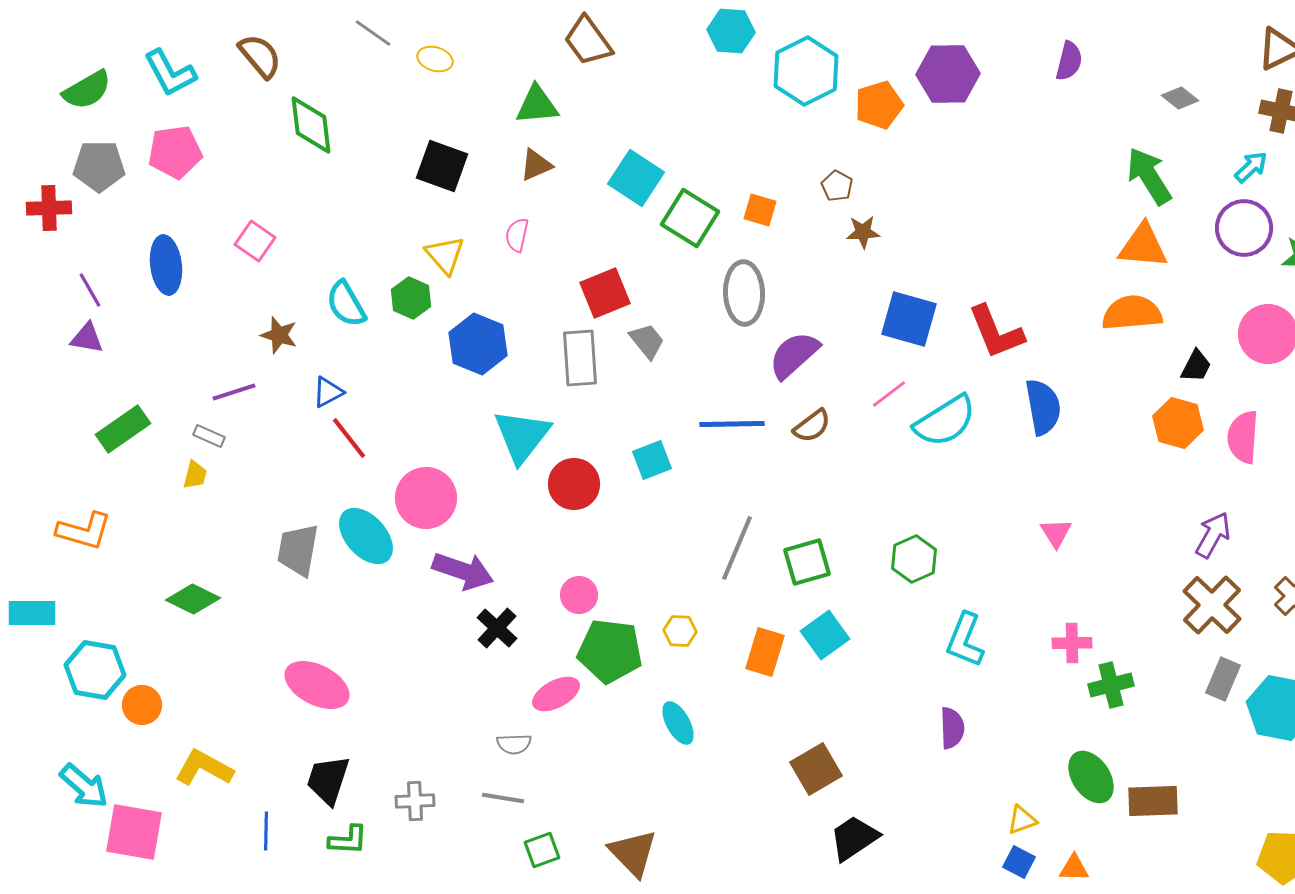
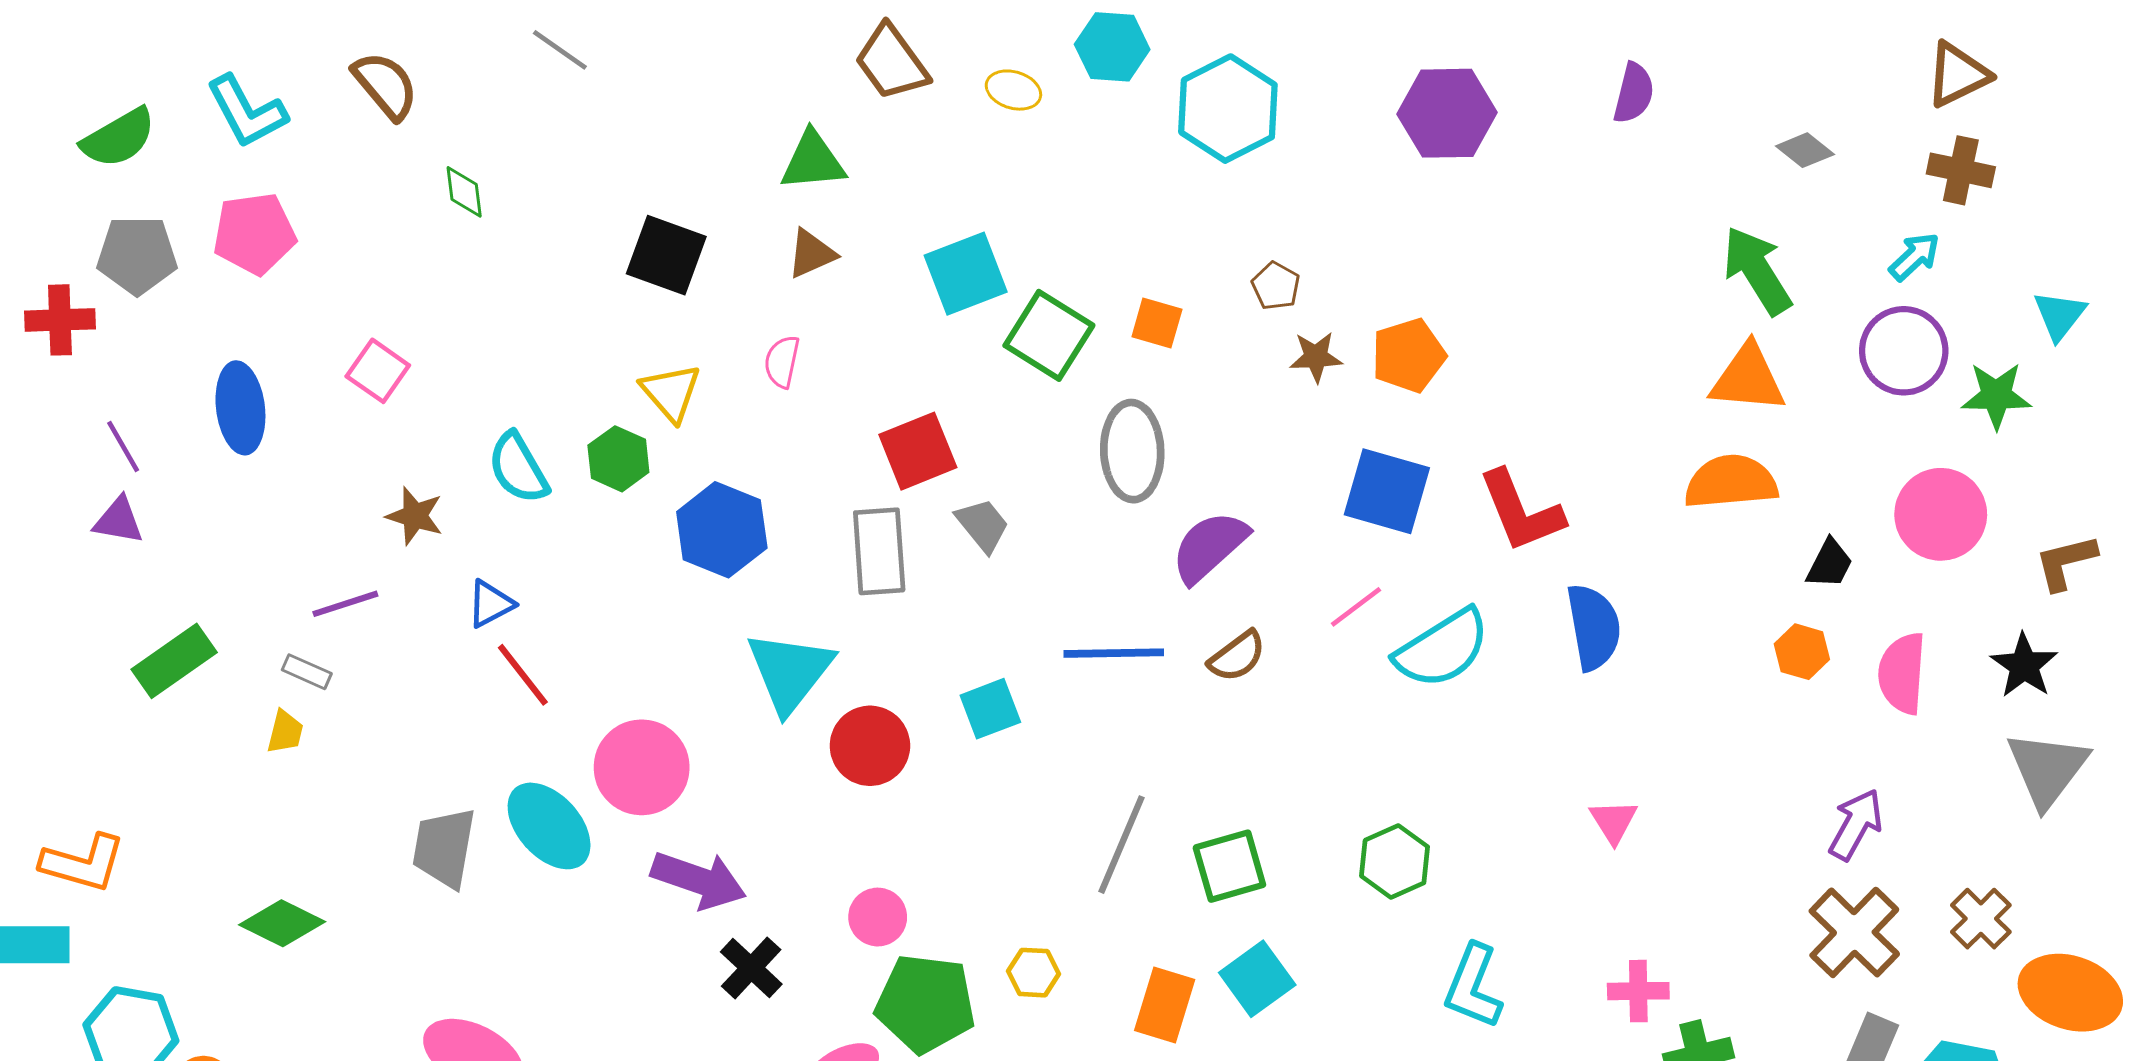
yellow ellipse: (435, 59) -> (1013, 90), moved
orange pentagon: (879, 105) -> (1408, 355), moved
green diamond: (311, 125) -> (464, 192), size x0.6
cyan square: (636, 178) -> (966, 274), turned 36
orange hexagon: (1178, 423) -> (1802, 652), size x0.7
orange L-shape: (84, 531) -> (83, 863), moved

